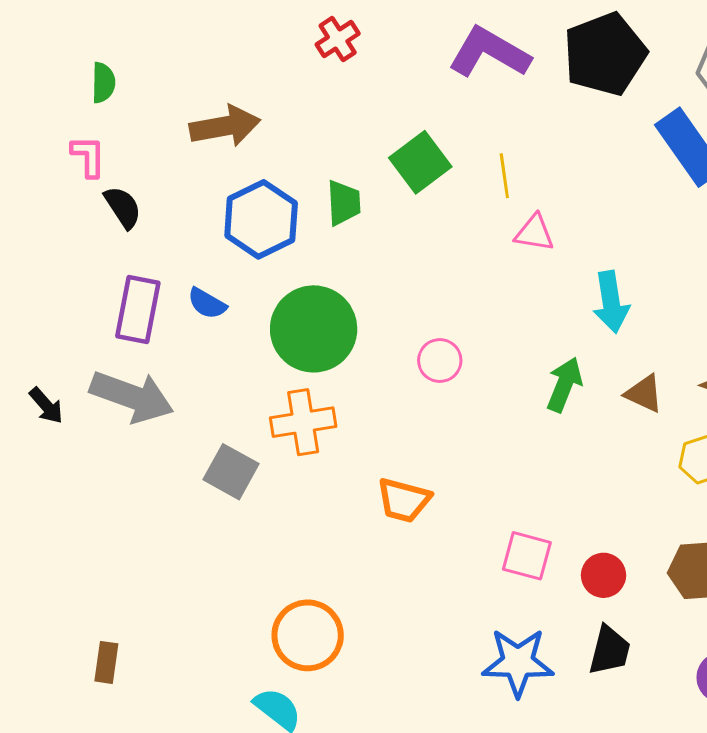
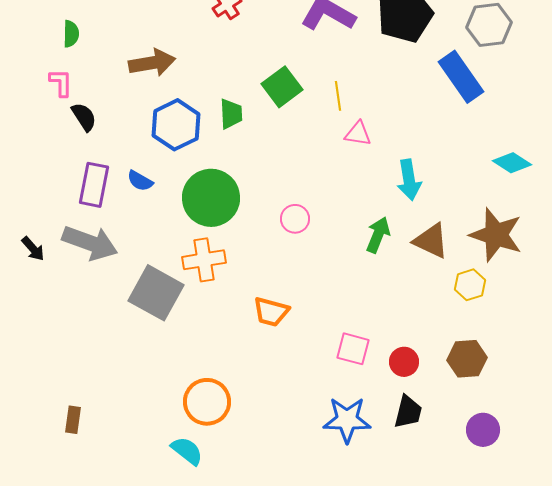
brown triangle: (644, 394) -> (431, 241), size x1.4
gray square: (231, 472) -> (156, 293), size x1.5

